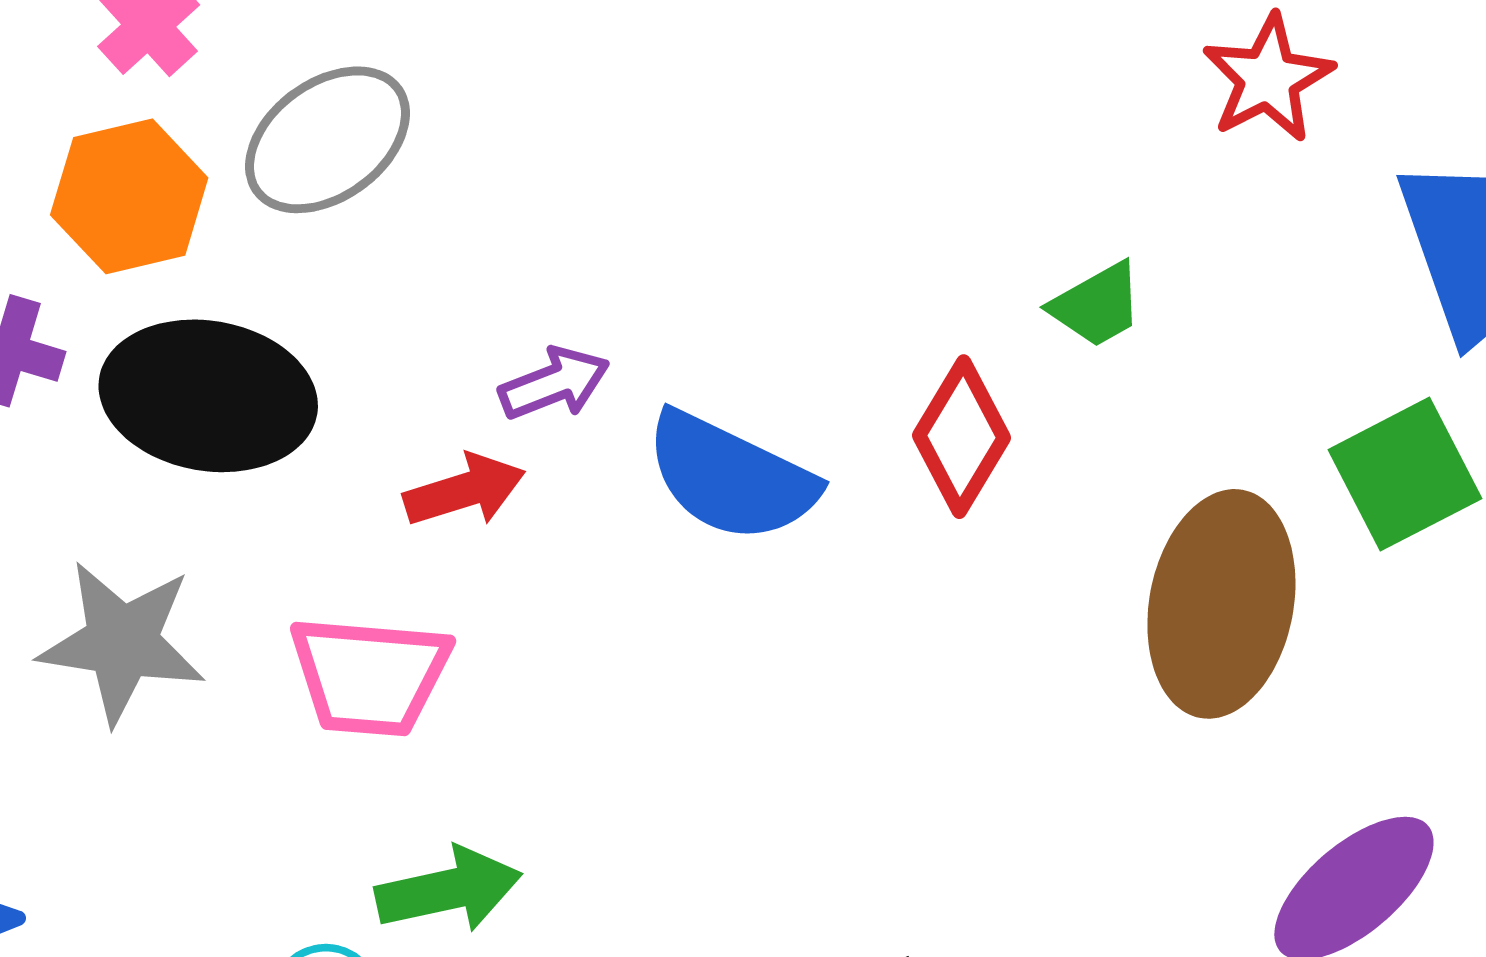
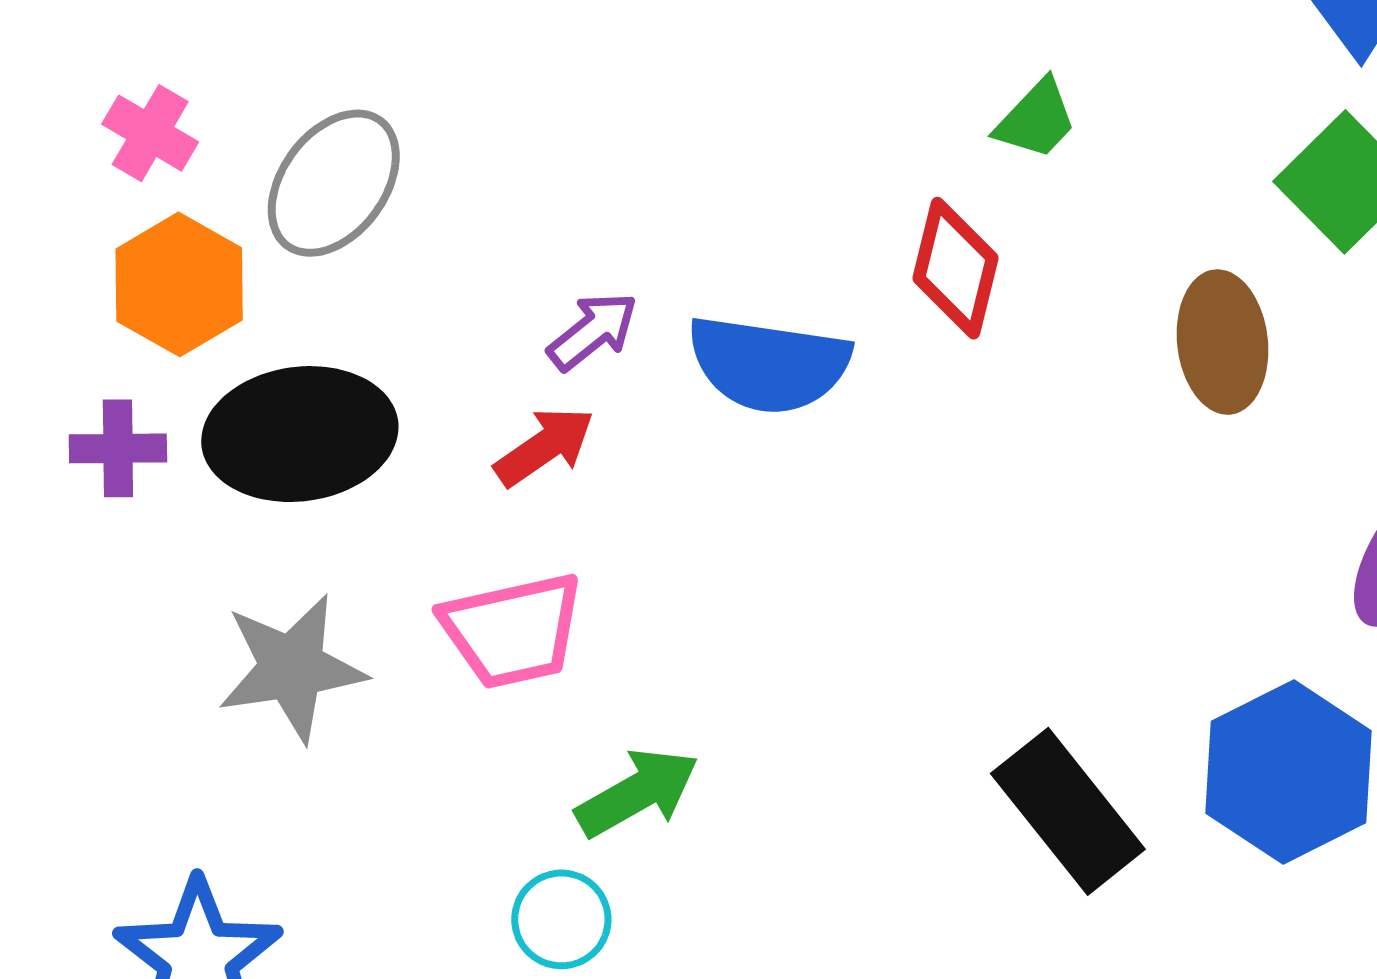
brown ellipse: (1221, 604) -> (1222, 342), size x0.7

